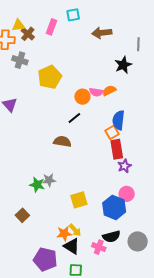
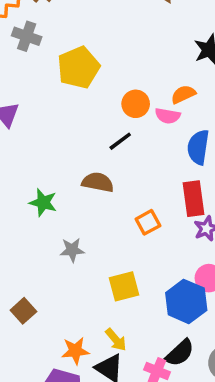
pink semicircle: (96, 92) -> (168, 116), moved
orange square: (112, 132) -> (148, 222), moved
green star: (37, 185) -> (43, 203), moved
orange star: (64, 234) -> (75, 351), moved
black semicircle: (111, 237) -> (180, 353), turned -30

